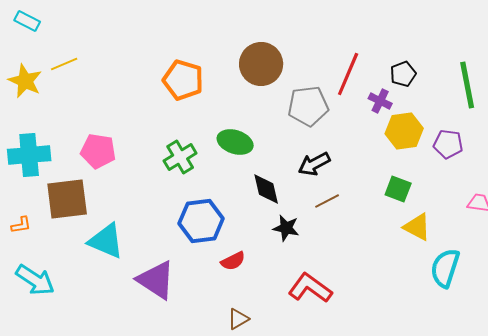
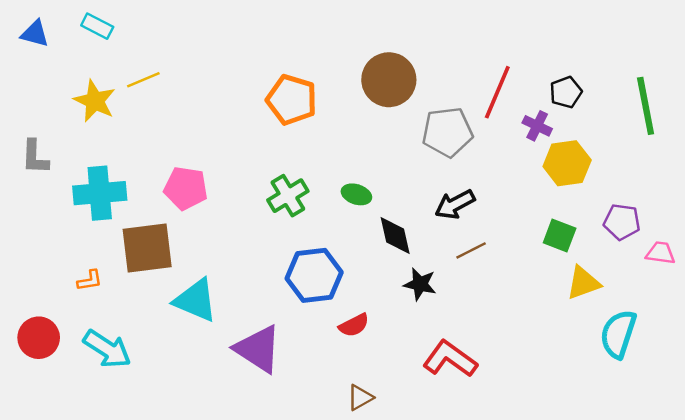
green ellipse: (235, 142) -> (356, 194), moved, size x0.7
purple pentagon: (448, 144) -> (622, 222), moved
yellow triangle: (417, 227) -> (583, 283), turned -48

